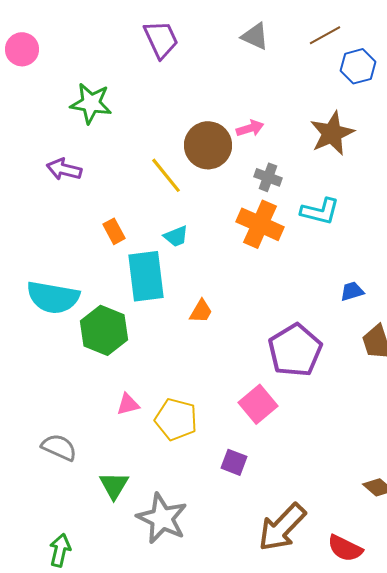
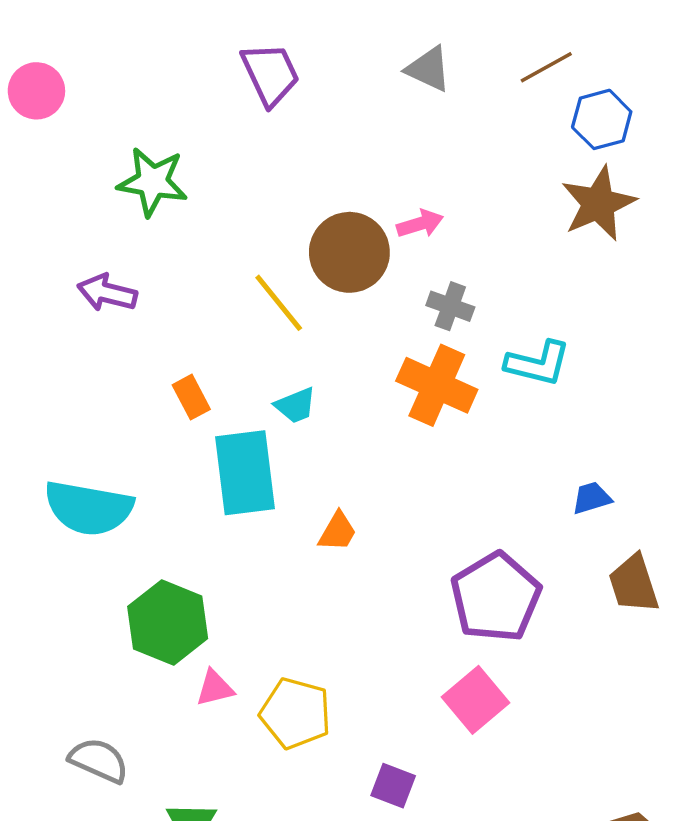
brown star: (332, 133) -> (598, 204), moved
green hexagon: (104, 330) -> (168, 622), moved
pink square: (258, 404) -> (476, 700), moved

